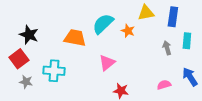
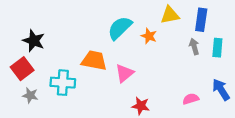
orange trapezoid: (75, 38) -> (94, 60), moved
gray arrow: (167, 48) -> (194, 47), moved

